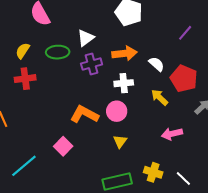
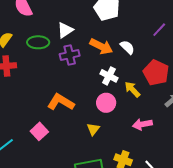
orange arrow: (125, 53) -> (101, 46), turned 30
white semicircle: (156, 64) -> (127, 47), moved
white cross: (124, 83) -> (109, 76), moved, turned 30
pink circle: (117, 111) -> (106, 103), moved

